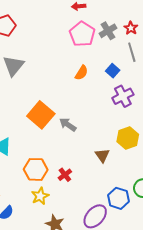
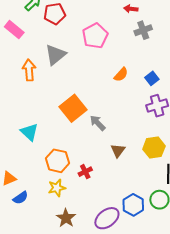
gray cross: (108, 31) -> (143, 30), moved
pink pentagon: (82, 34) -> (95, 36), moved
brown triangle: (102, 155) -> (118, 151), moved

